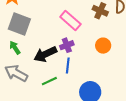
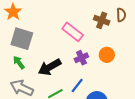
purple cross: (67, 45) -> (81, 58), moved
blue line: (68, 66) -> (77, 85), moved, turned 35

